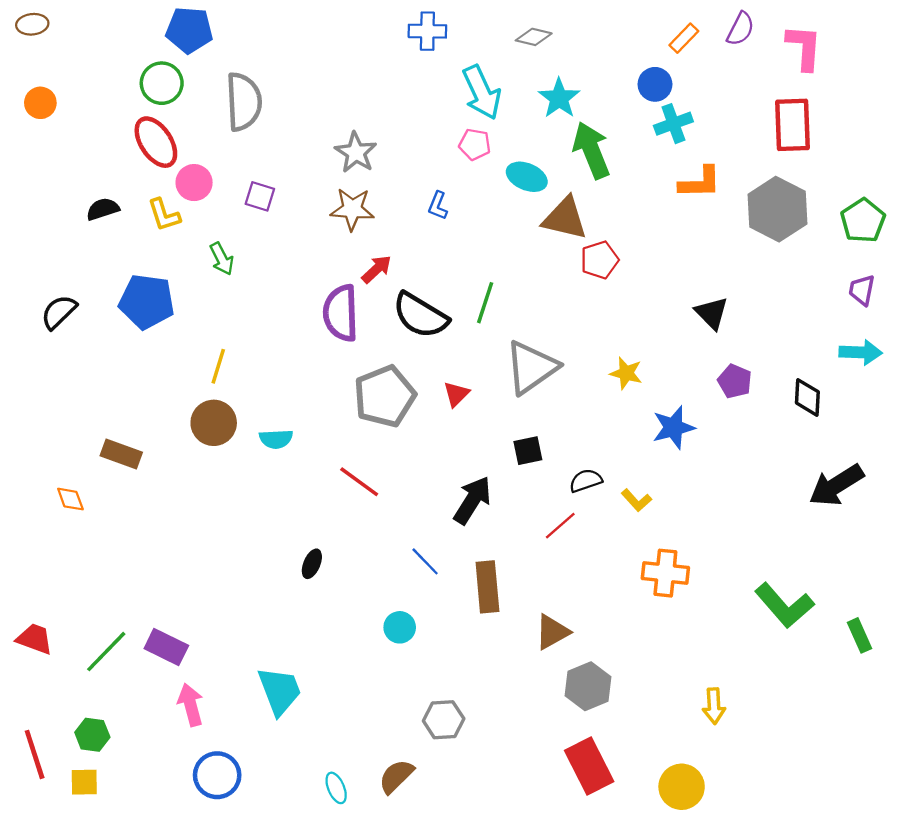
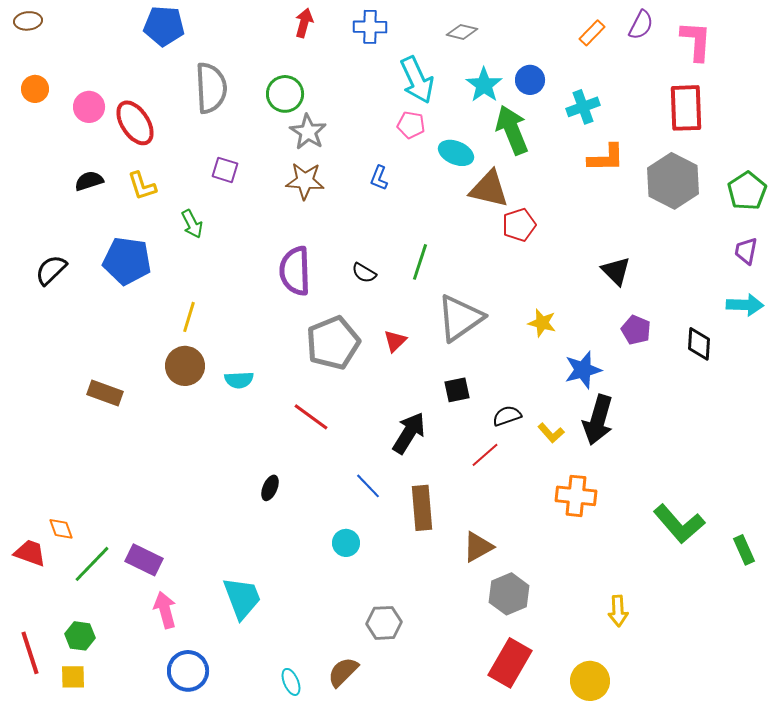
green circle: (162, 83) -> (285, 94), moved
blue circle: (655, 84) -> (530, 80), moved
pink circle: (194, 183) -> (89, 107), moved
red arrow: (377, 269) -> (304, 23), moved, turned -32
black semicircle: (420, 315) -> (364, 273), size x0.5
black arrow: (836, 485) -> (598, 420), moved, turned -42
orange diamond: (70, 499) -> (61, 529), moved
red rectangle: (589, 766) -> (510, 663), turned 57

